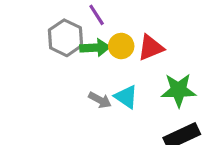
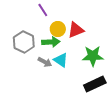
gray hexagon: (66, 38) -> (24, 42), moved
green arrow: (95, 48) -> (51, 42), moved

